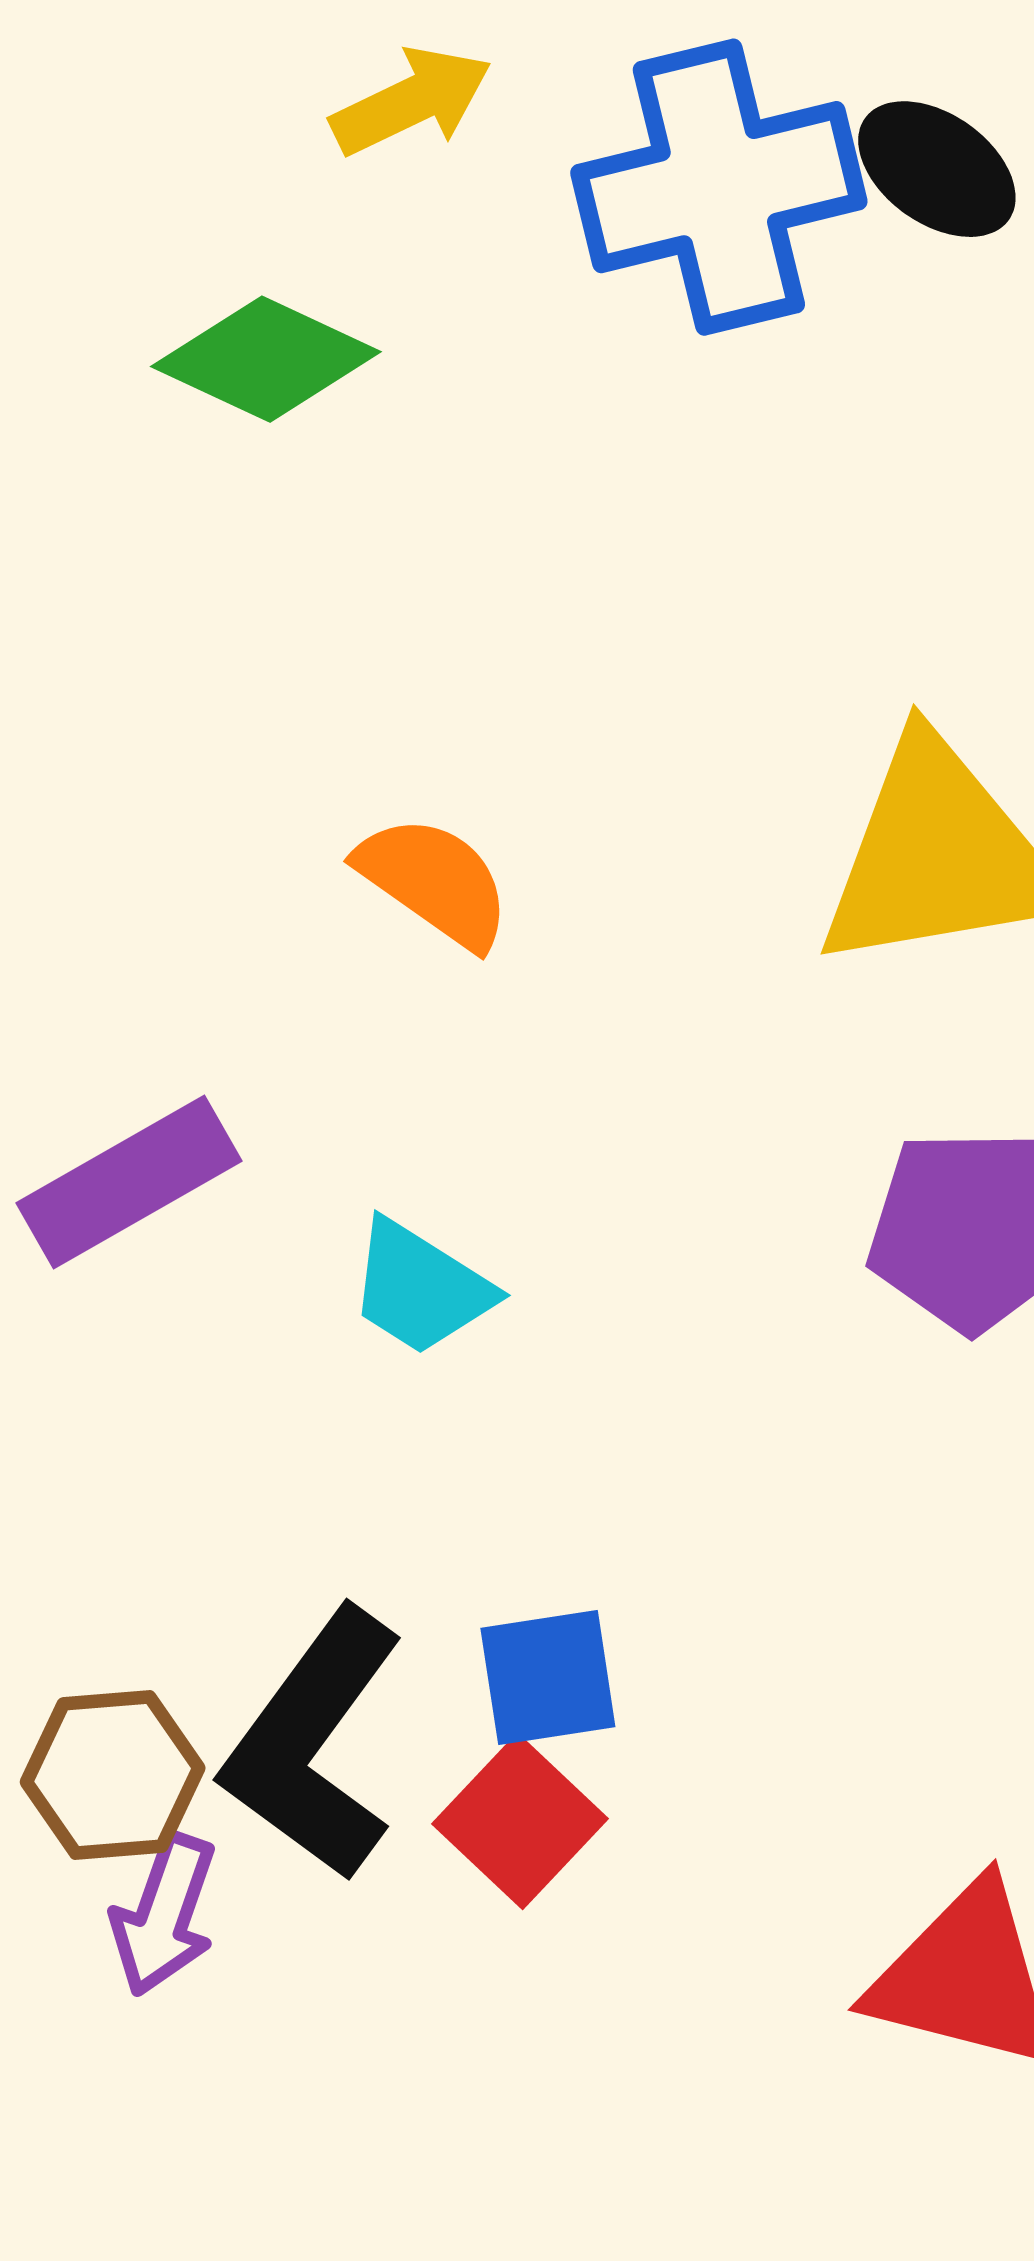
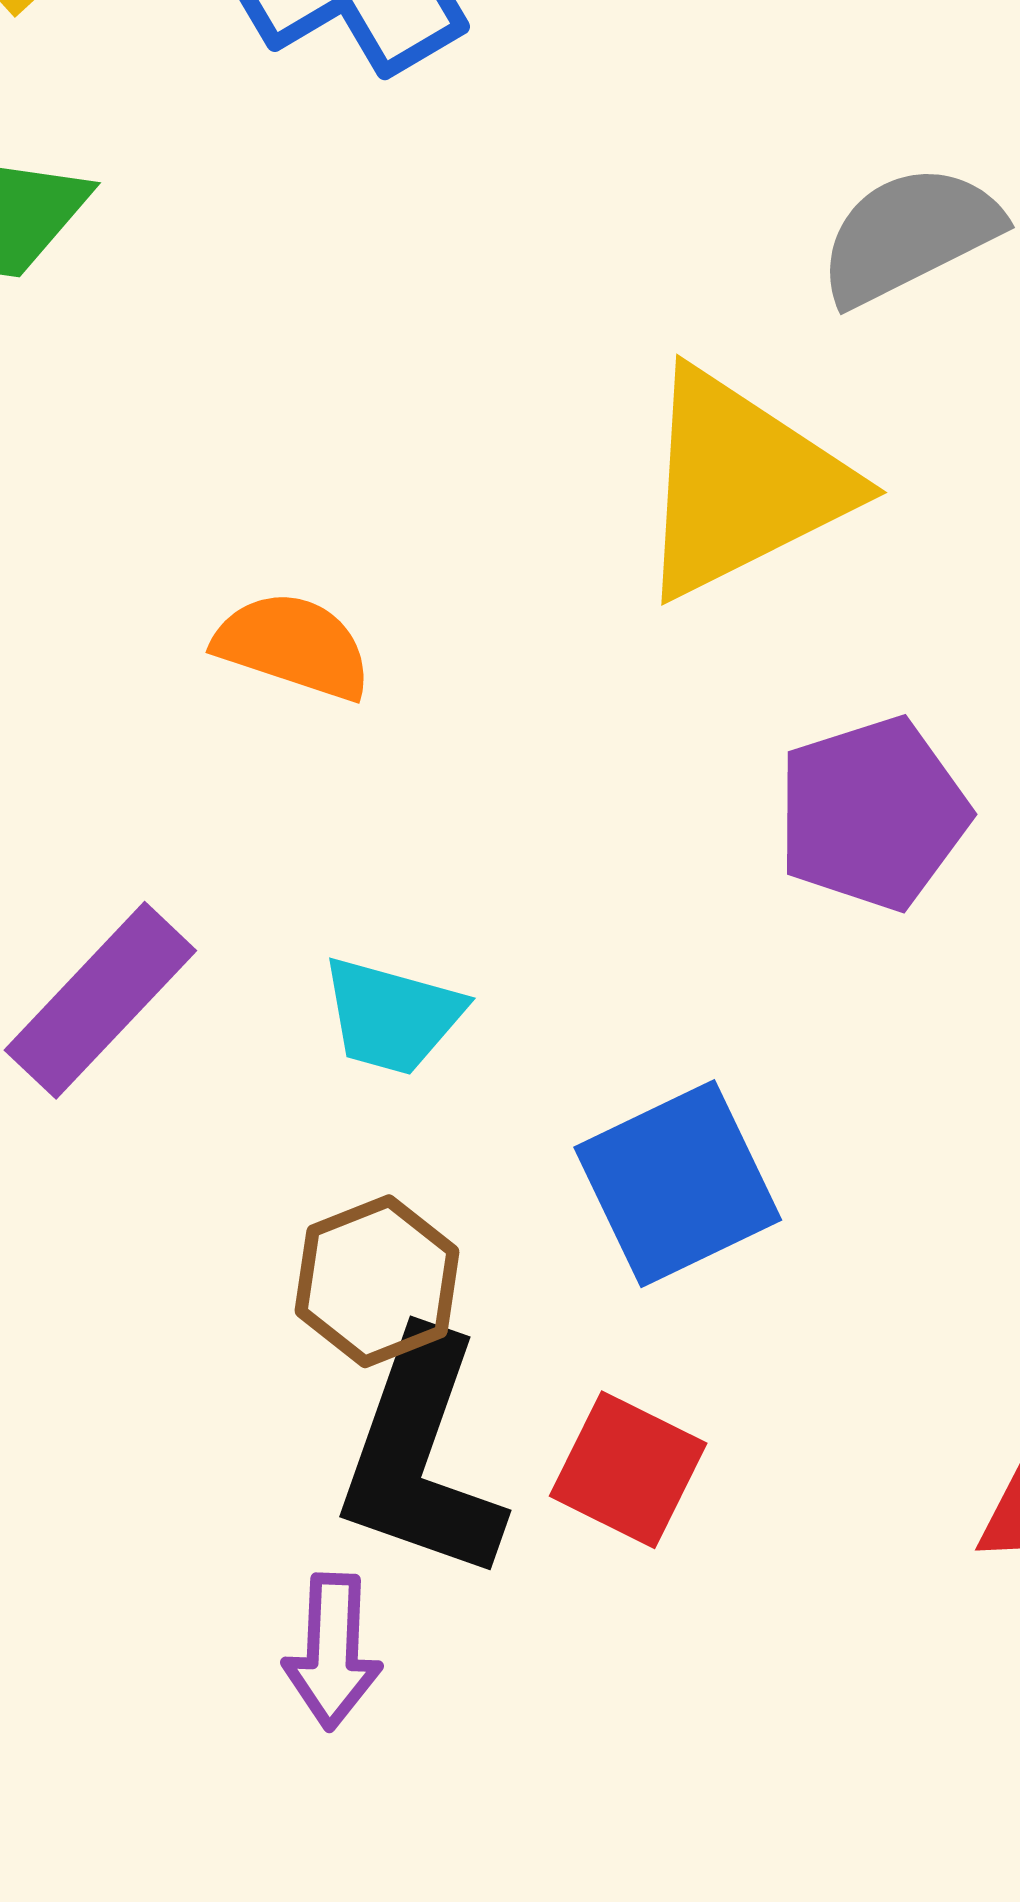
blue square: (548, 1678) -> (678, 1184), moved, size x1.4
brown hexagon: (113, 1775) -> (377, 1281), moved

